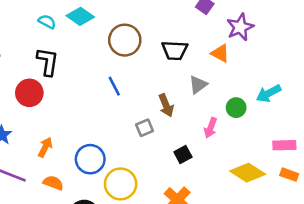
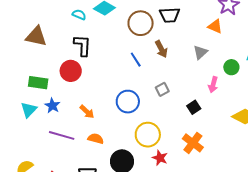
black trapezoid: (175, 50) -> (170, 15), moved
brown arrow: (166, 105) -> (161, 49), moved
orange arrow: (45, 147) -> (87, 112), turned 112
blue circle: (90, 159) -> (128, 102), moved

